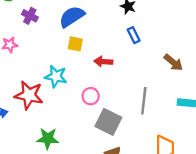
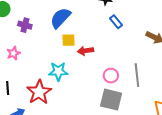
red arrow: (103, 62) -> (86, 51), moved
red star: (29, 95) -> (39, 92), turned -30
pink circle: (91, 96) -> (111, 76), moved

